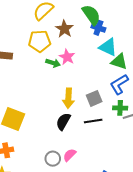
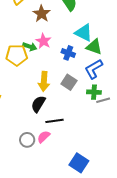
blue cross: (98, 28) -> (68, 53), moved
yellow pentagon: (40, 41) -> (17, 55), moved
gray square: (94, 98) -> (69, 82), turned -35
black line: (93, 121) -> (54, 121), moved

